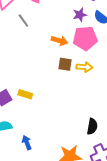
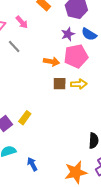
yellow rectangle: (25, 94) -> (25, 118), turned -64

